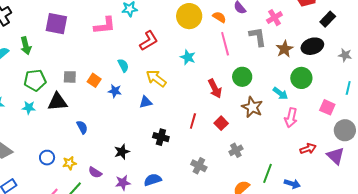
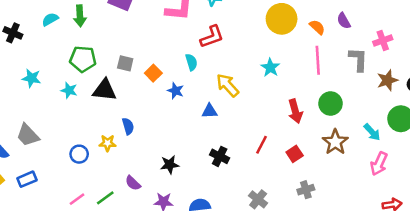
red L-shape: (149, 41) -> (212, 37), moved
yellow star: (69, 163) -> (107, 143), moved

